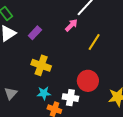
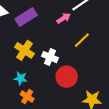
purple rectangle: (35, 33) -> (26, 17), size x1.5
white cross: (70, 98) -> (50, 57), moved

